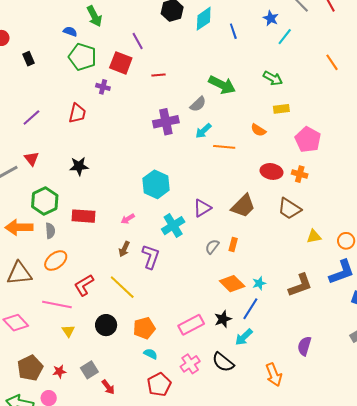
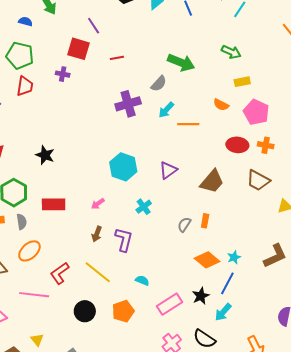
green pentagon: (82, 57) -> (20, 56), moved
red trapezoid: (77, 113) -> (25, 86), moved
pink pentagon: (308, 140) -> (256, 112), moved
black star: (79, 166) -> (45, 155), turned 30
purple triangle: (202, 208) -> (168, 170), moved
cyan cross: (173, 226) -> (144, 207), size x0.7
yellow triangle: (68, 331) -> (37, 340), moved
cyan semicircle: (151, 354) -> (142, 280), moved

